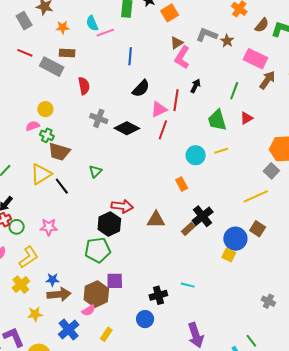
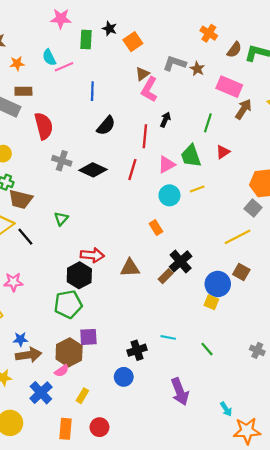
red semicircle: (84, 86) -> (44, 126), size x1.4
pink triangle: (159, 109) -> (167, 165), moved
green line: (251, 341) -> (207, 349), moved

